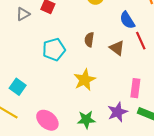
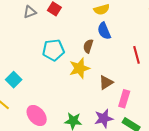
blue semicircle: (127, 20) -> (104, 31), moved
brown triangle: (117, 48) -> (106, 82), moved, turned 42
yellow star: (85, 80) -> (79, 68), moved

